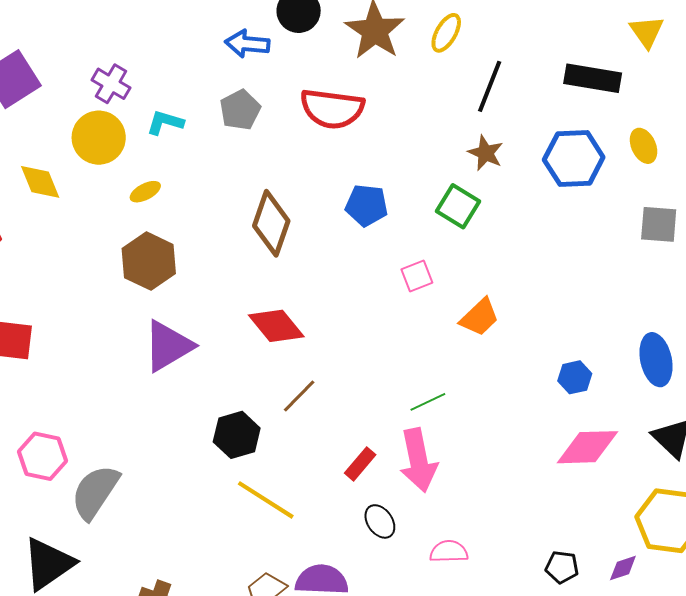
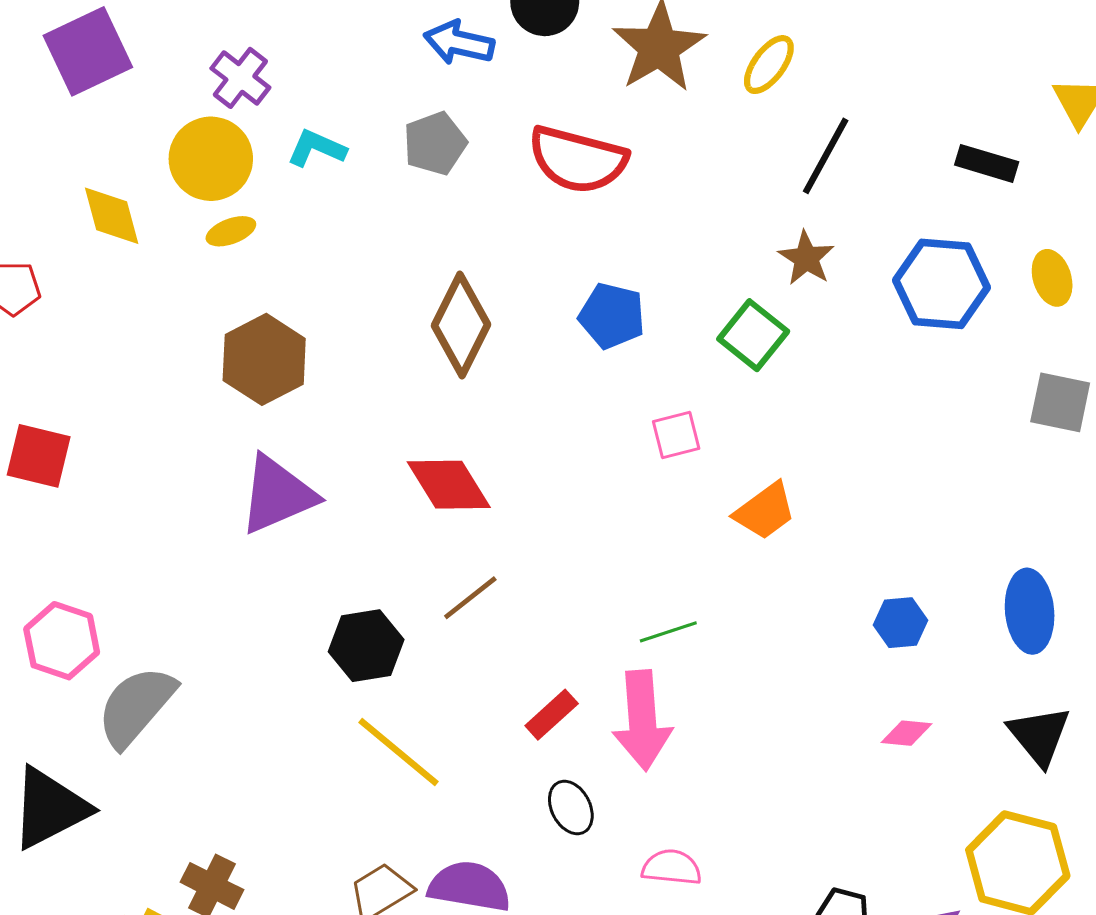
black rectangle: (593, 78) -> (987, 163), size x0.7
yellow ellipse: (145, 192) -> (231, 231), moved
pink diamond: (587, 447) -> (907, 733), size x0.5

